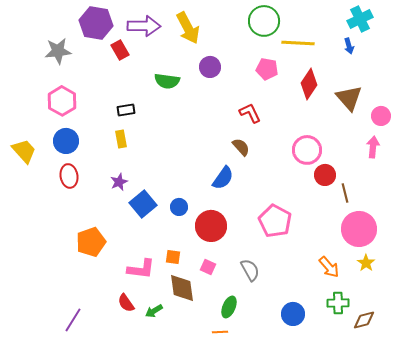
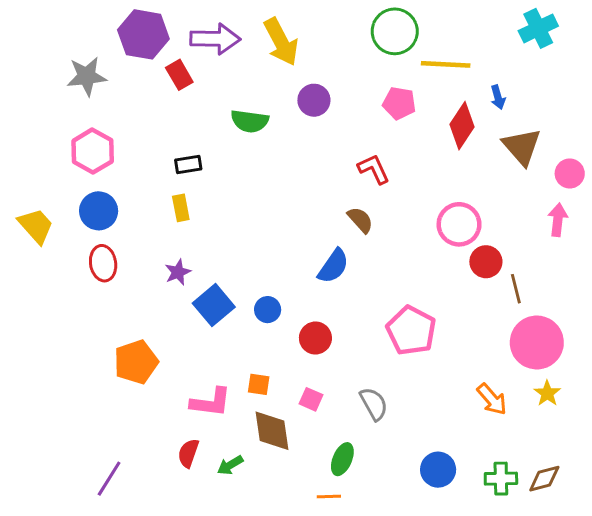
blue arrow: (349, 46) -> (498, 97), moved
red circle: (211, 226) -> (315, 338), size x0.7
red semicircle: (126, 303) -> (188, 453), turned 54
green cross: (338, 303) -> (501, 479), moved

